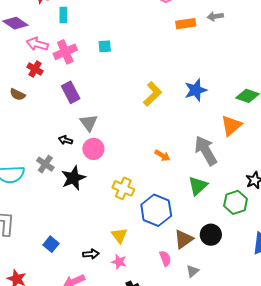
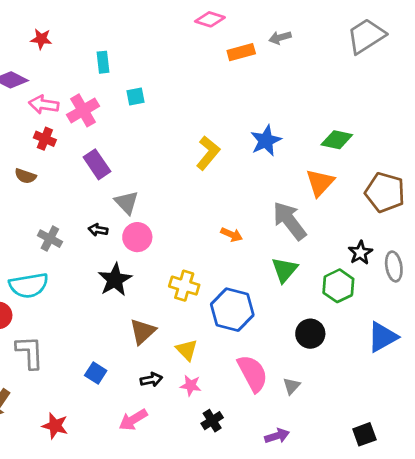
cyan rectangle: (63, 15) -> (103, 62), moved
gray cross: (45, 164) -> (50, 239), moved
brown triangle: (184, 239) -> (143, 331), moved
pink semicircle: (165, 258) -> (253, 373), size x1.8

